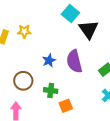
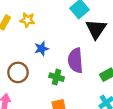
blue star: (49, 60) -> (41, 49), moved
green cross: (51, 91) -> (57, 77), moved

